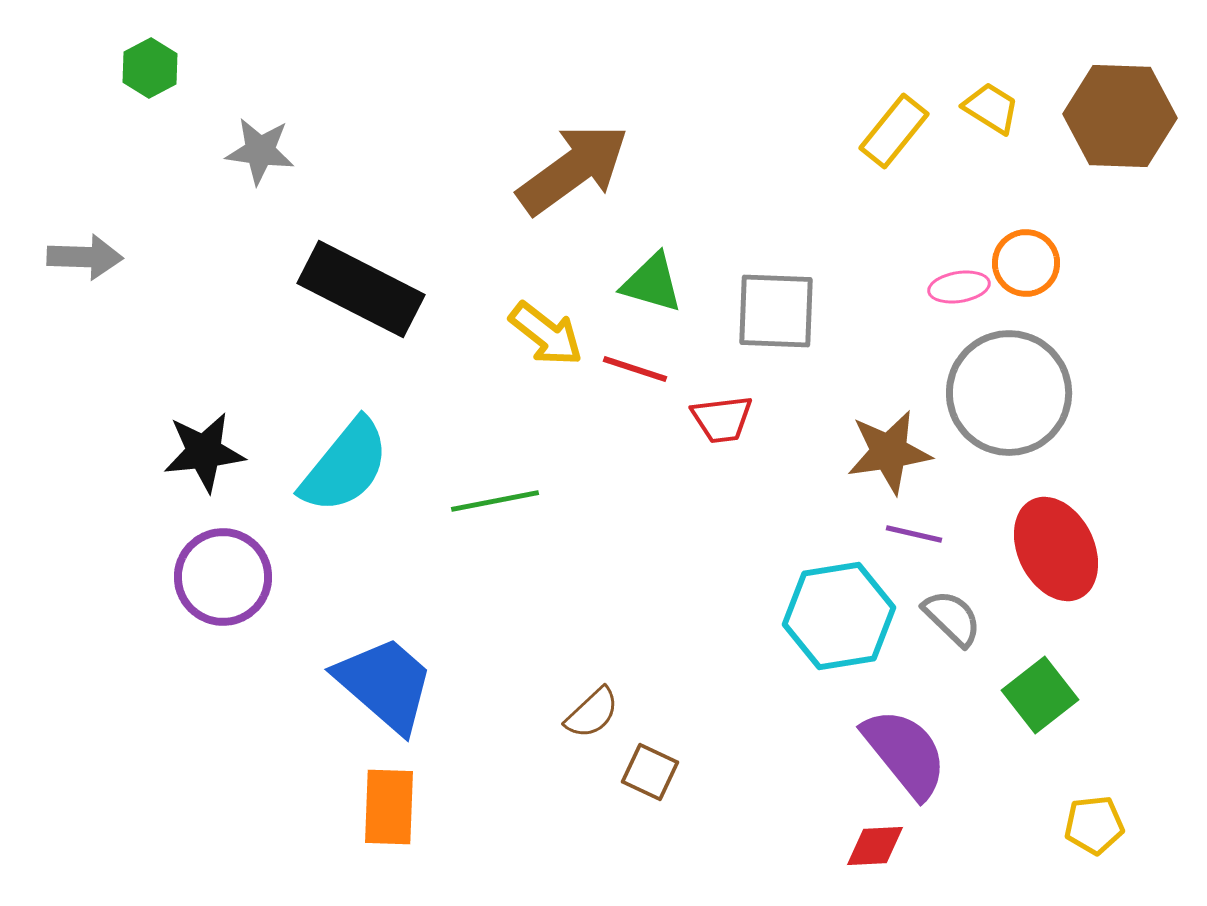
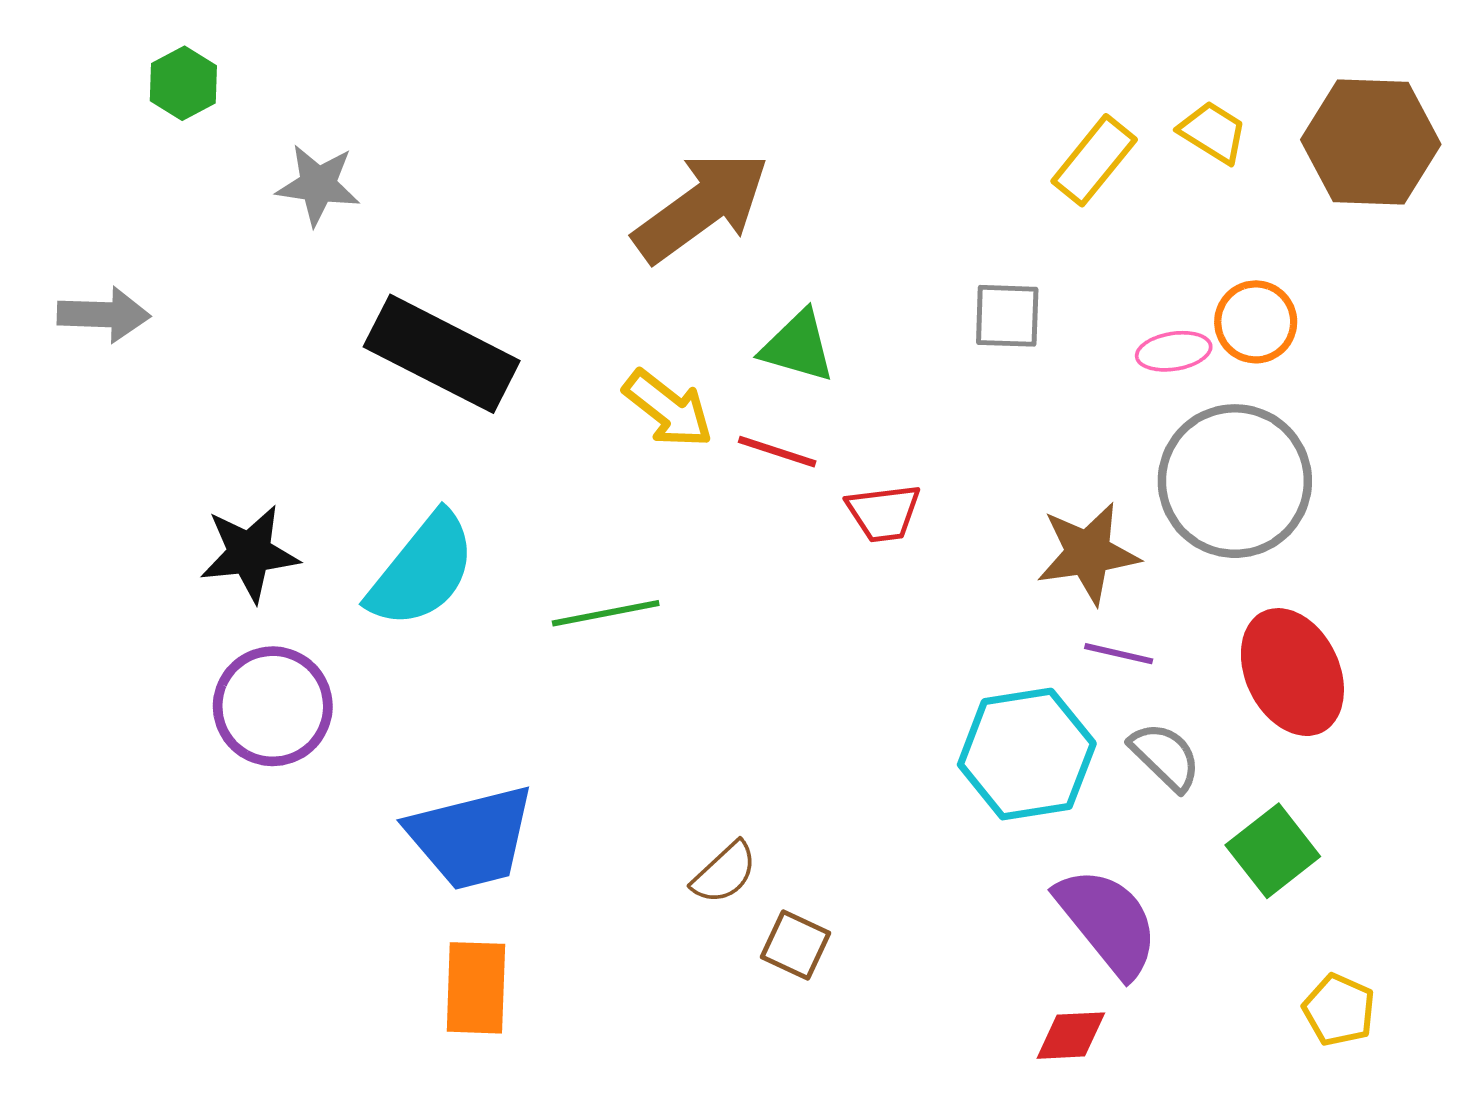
gray square: (776, 311) -> (1007, 316), moved, size x0.7
blue trapezoid: (385, 684) -> (471, 837), turned 125
yellow pentagon: (1094, 825) -> (1339, 1010), turned 30

